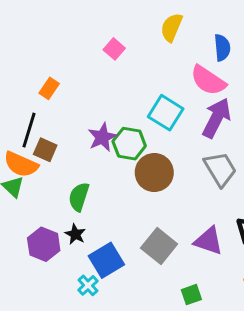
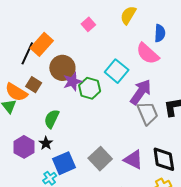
orange rectangle: (49, 88) -> (42, 44), size x1.6
purple arrow: (217, 118) -> (141, 92), moved
black line: (29, 130) -> (27, 53), moved
brown circle: (154, 172) -> (62, 68), moved

